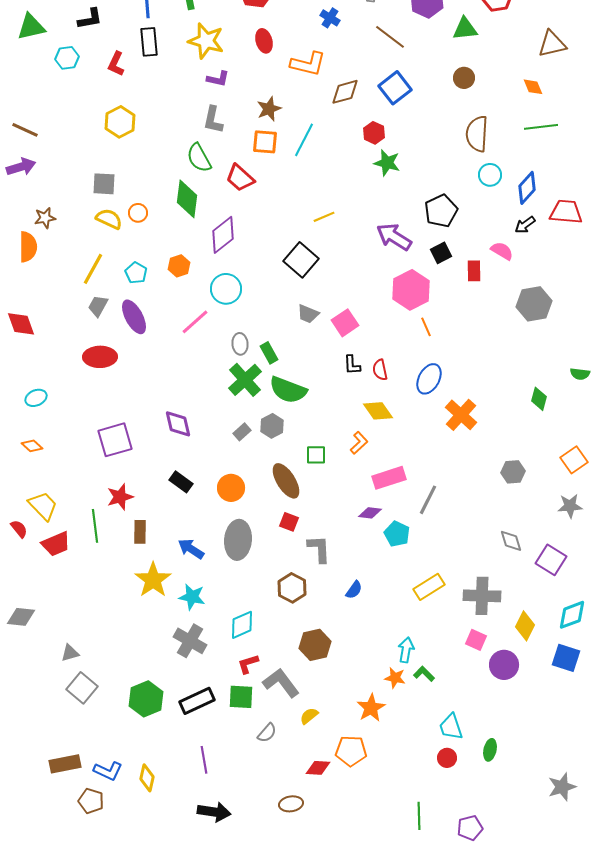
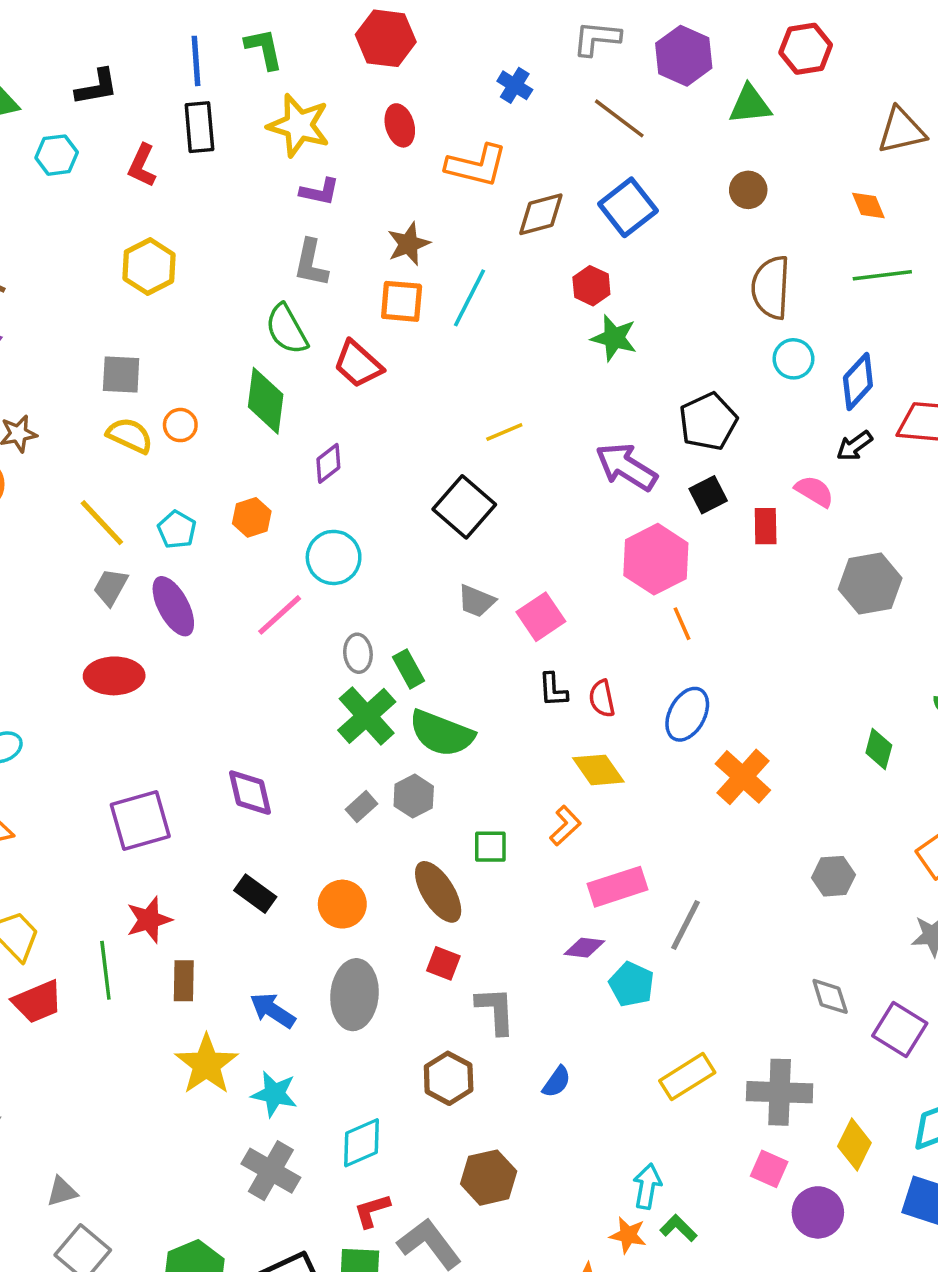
purple diamond: (223, 235) -> (328, 463), size x0.6
yellow line: (93, 269) -> (102, 523), turned -72

